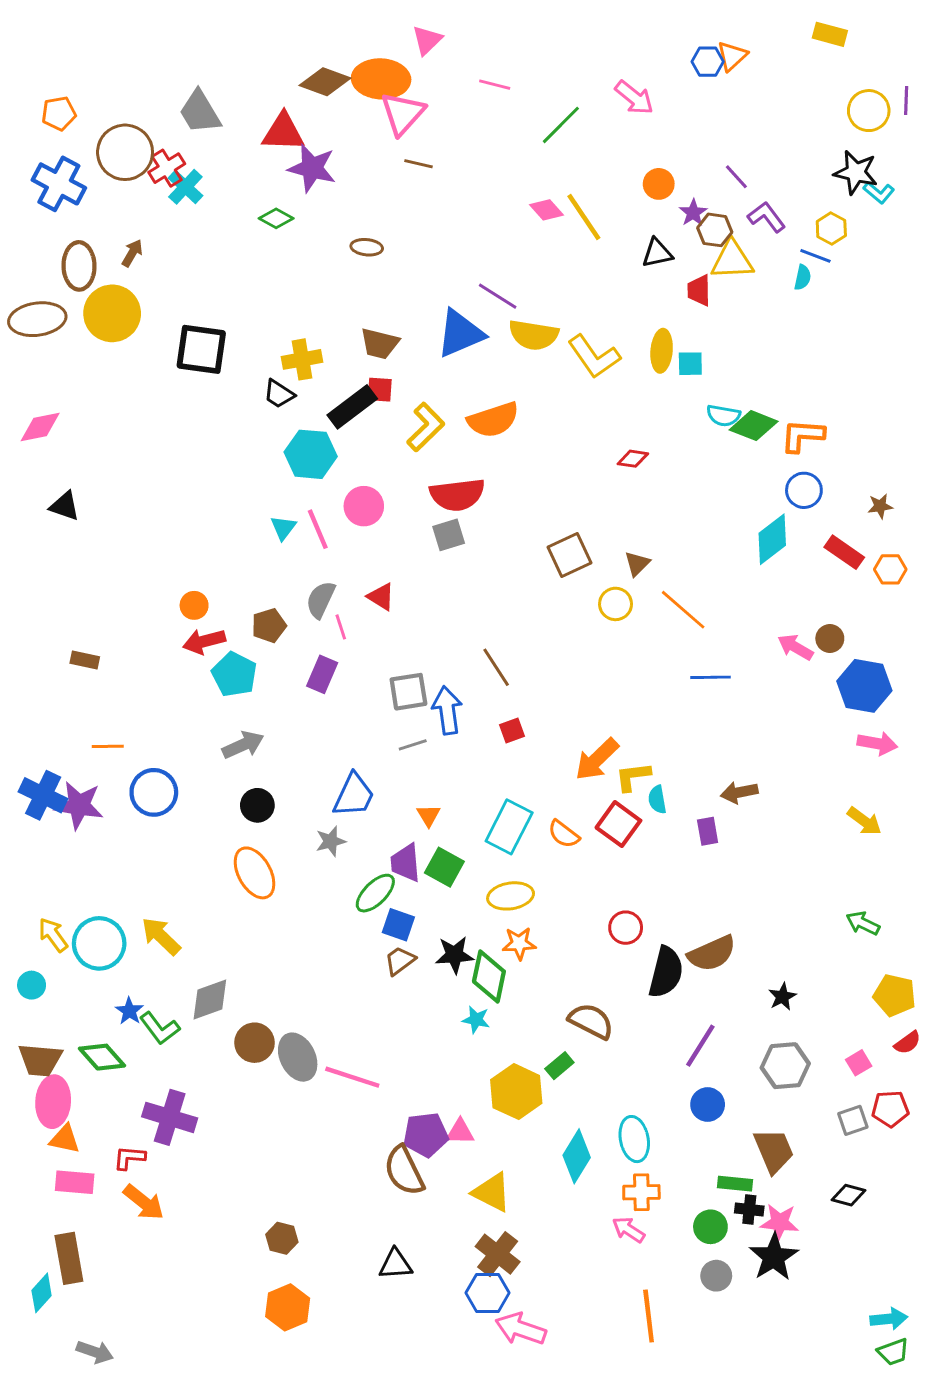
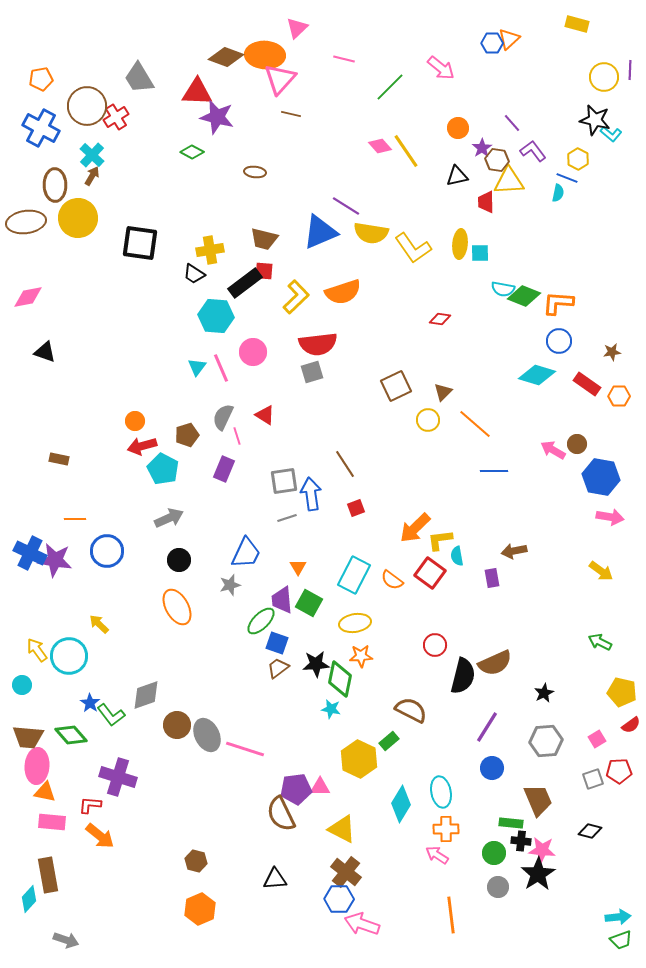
cyan cross: (185, 187) -> (92, 155), moved
cyan diamond: (772, 539) -> (537, 375), turned 54
yellow arrow: (161, 936) -> (99, 624), moved, size x0.7

